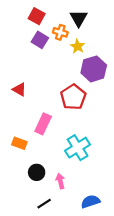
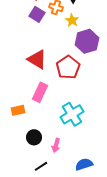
red triangle: (19, 89) -> (37, 59), moved, size x1.5
orange rectangle: (19, 143) -> (18, 110), turned -32
pink arrow: (60, 181) -> (56, 145), turned -152

